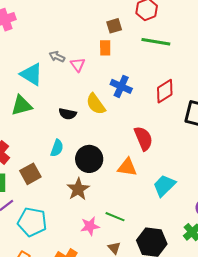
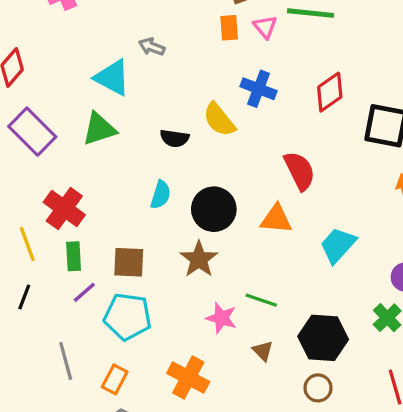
pink triangle: (78, 65) -> (265, 27), moved
brown square: (30, 174) -> (129, 262), moved, turned 35
pink star: (90, 226) -> (221, 318), turned 30

